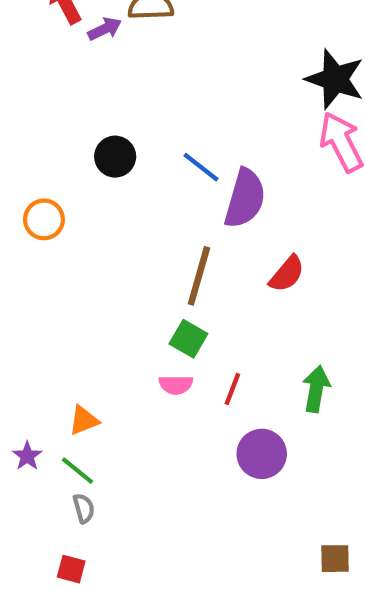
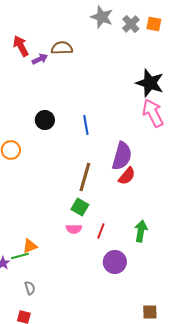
blue line: (201, 167) -> (86, 125), turned 42
purple semicircle: (245, 198) -> (122, 156), moved
green line: (77, 471) -> (20, 256), moved, turned -54

